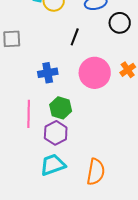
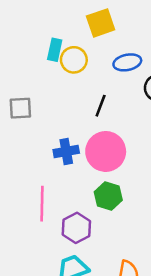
pink circle: (95, 73) -> (106, 151), moved
green hexagon: (61, 108) -> (108, 196), moved

